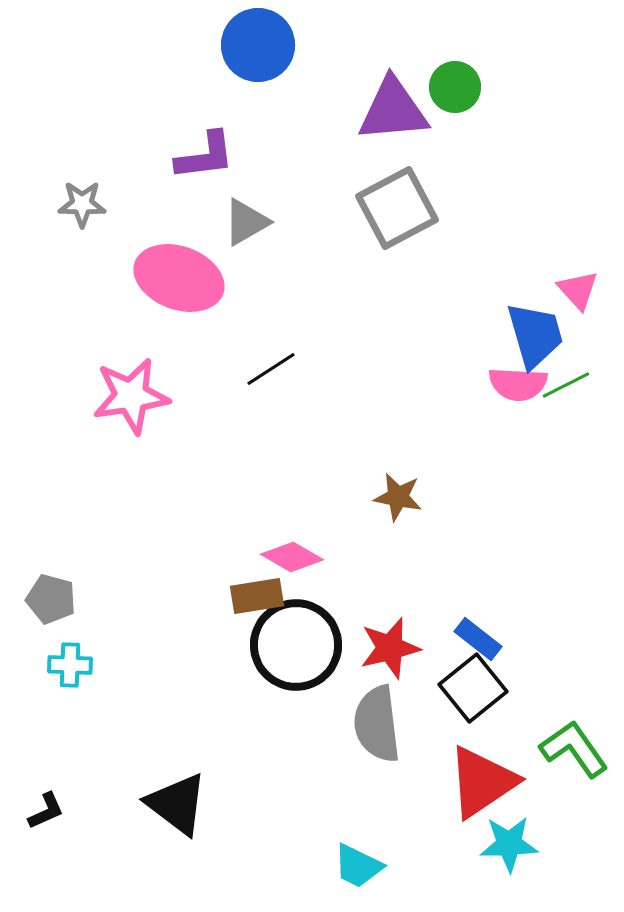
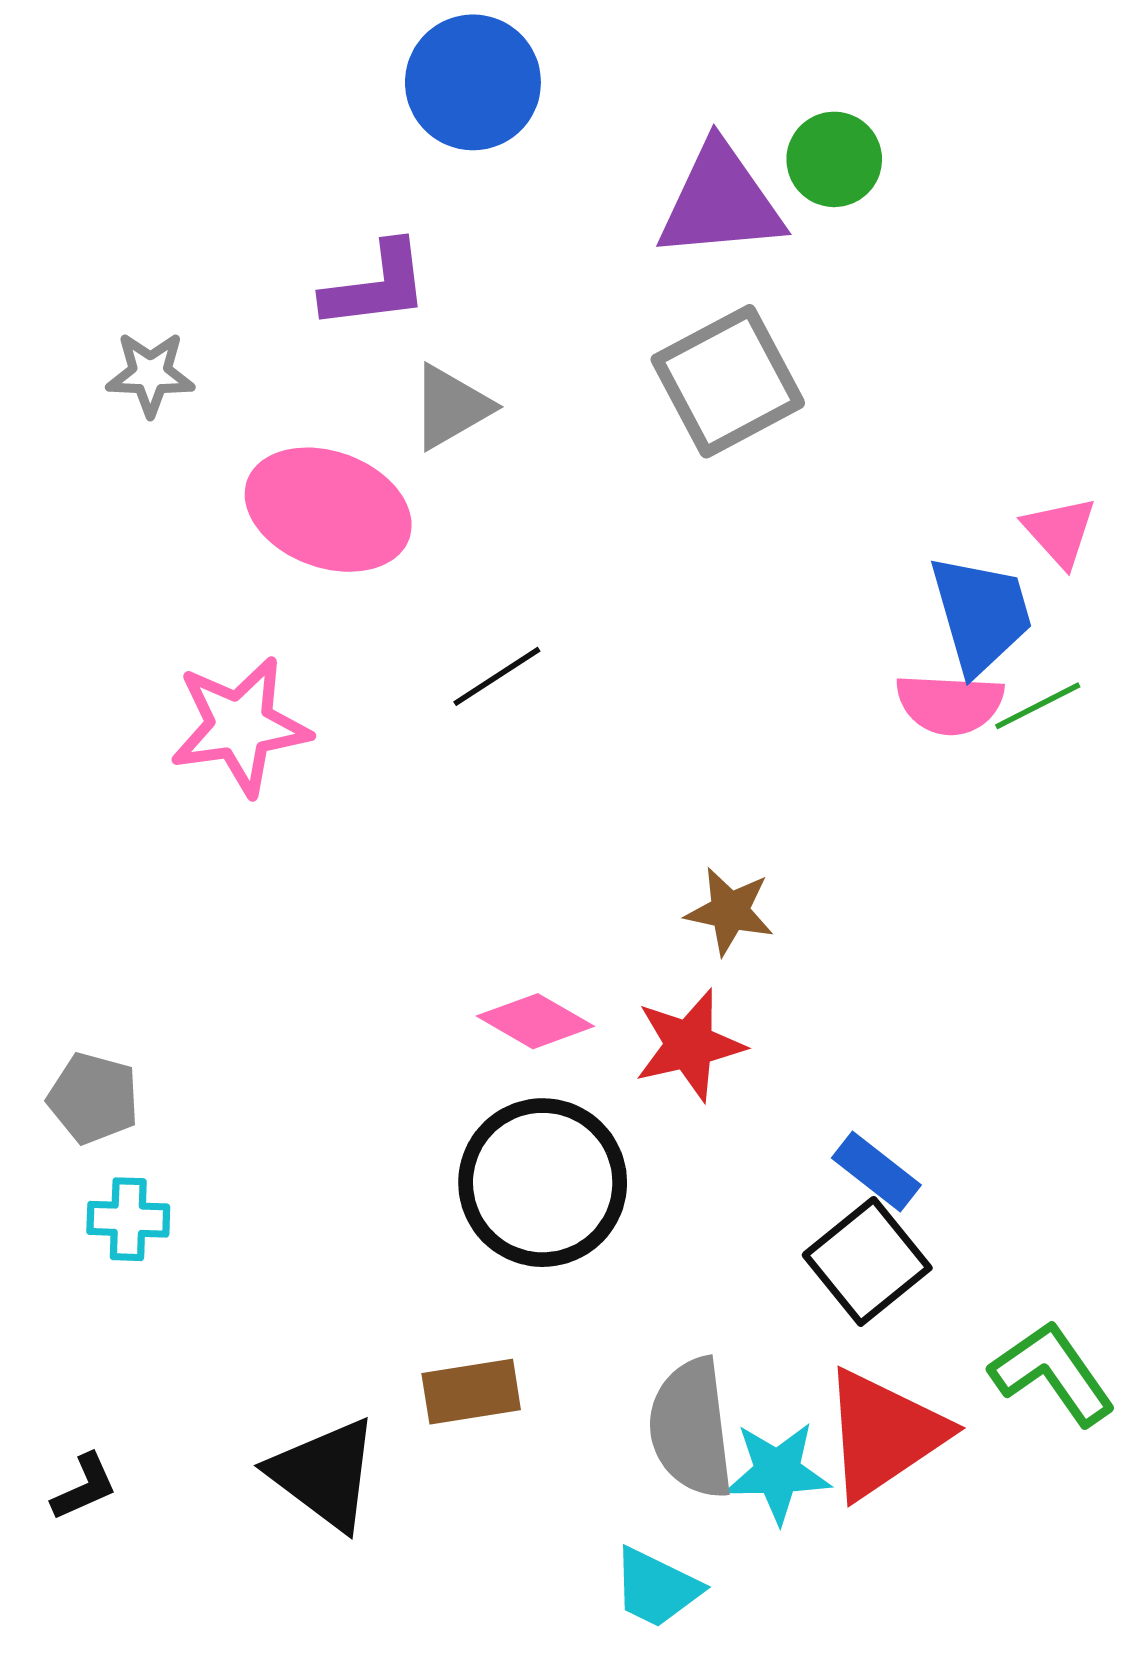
brown rectangle: (257, 596) -> (471, 1392), moved
red star: (390, 648) -> (689, 1045), moved
gray semicircle: (377, 724) -> (691, 1428), moved
cyan star: (509, 844) -> (777, 1472), moved

